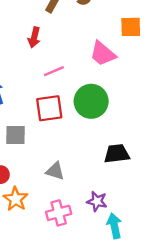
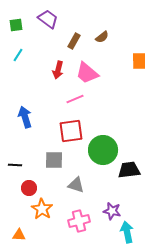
pink trapezoid: (103, 54) -> (87, 73), moved
green circle: (91, 101) -> (103, 150), moved
gray square: (16, 135) -> (54, 160), moved

